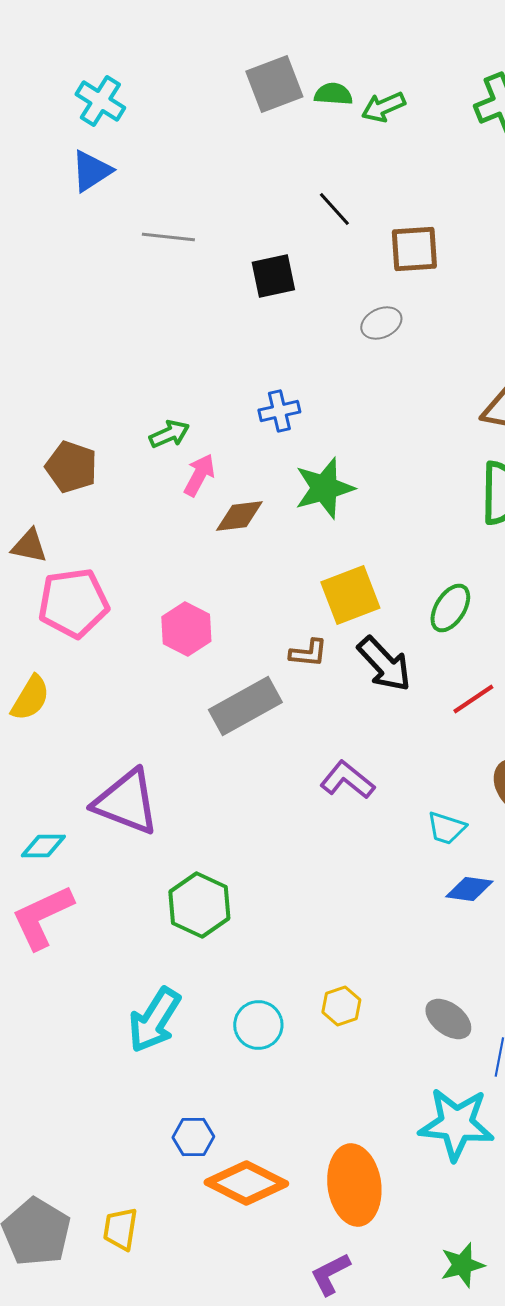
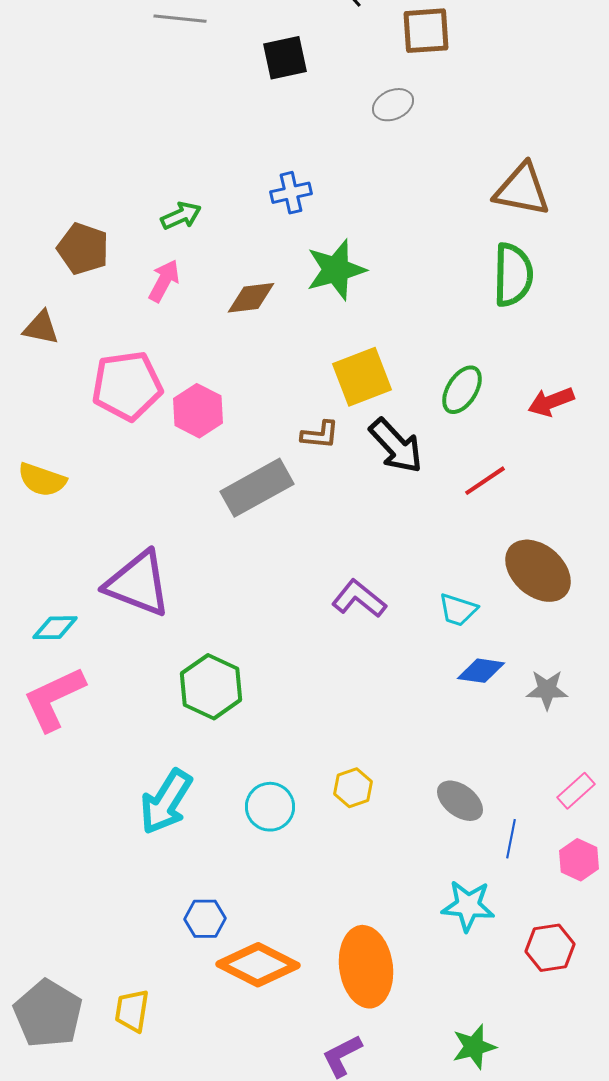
pink arrow: (199, 475) -> (164, 281), moved
pink pentagon: (73, 603) -> (127, 386), moved
yellow semicircle: (30, 698) -> (42, 480), turned 78
purple L-shape: (347, 780) -> (359, 599), moved
cyan star: (456, 1124) -> (468, 906), size x0.7

